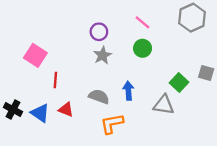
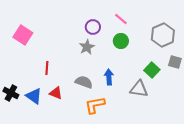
gray hexagon: (192, 18) -> (163, 35), moved
purple circle: (99, 32) -> (93, 27), moved
pink square: (35, 55) -> (23, 35), moved

